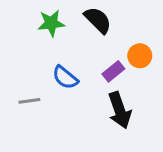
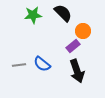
orange circle: (140, 56) -> (83, 31), moved
blue semicircle: (65, 78) -> (42, 64), moved

